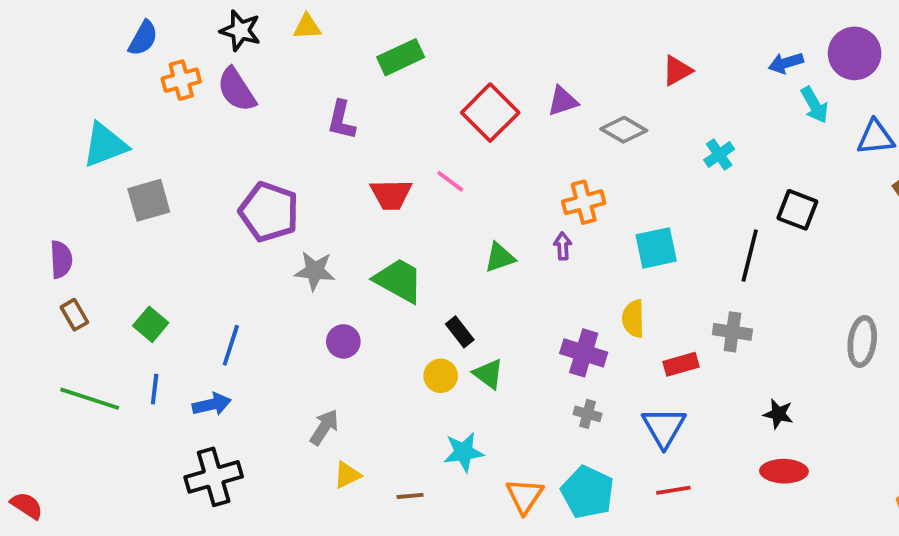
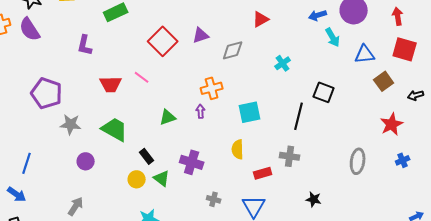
gray diamond: (624, 130) -> (233, 50), turned -45
purple cross: (584, 353) -> (192, 162), moved
blue arrow: (212, 404) -> (17, 194), turned 48

